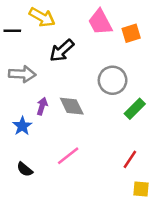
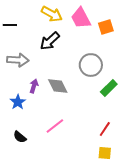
yellow arrow: (42, 17) -> (52, 14), moved
yellow square: (141, 189) -> (105, 153), moved

